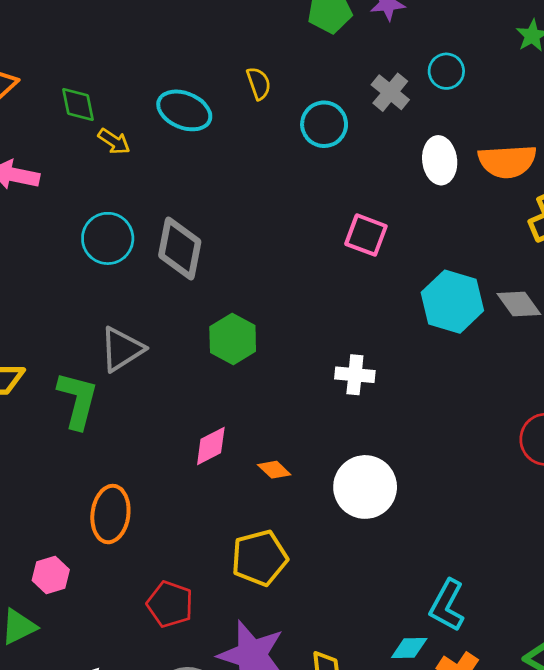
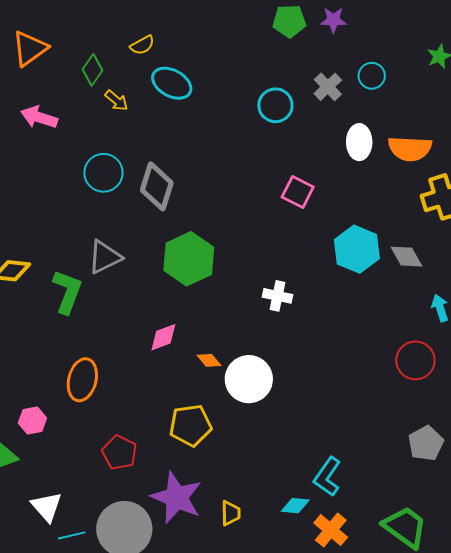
yellow semicircle: (259, 83) -> (142, 45), moved, turned 75
green diamond: (78, 104) -> (92, 70), turned 40
green hexagon: (233, 339) -> (189, 259), size x1.4
white circle: (365, 487) -> (249, 379), moved

